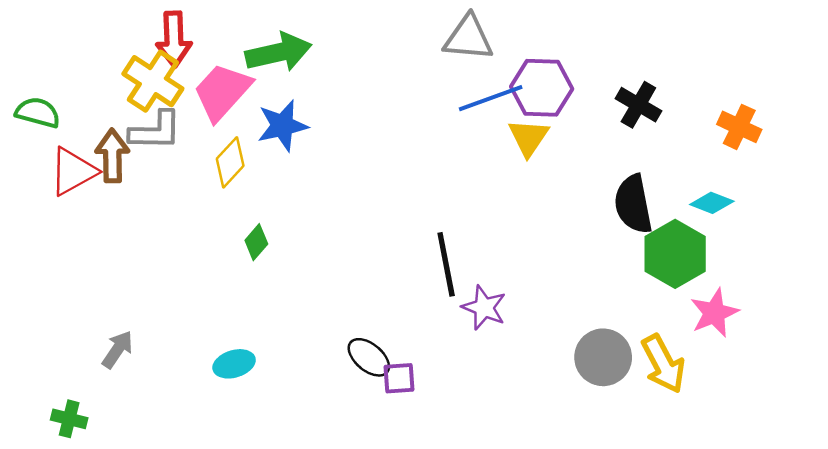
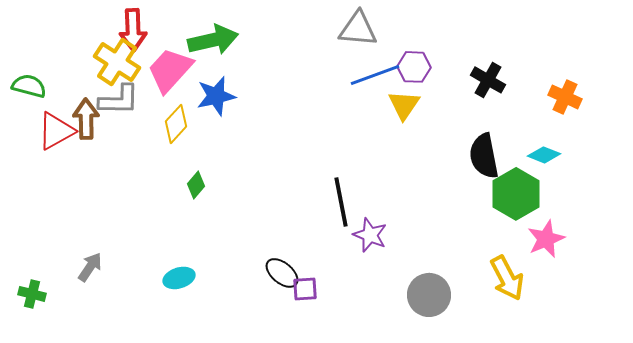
purple hexagon: (542, 88) -> (414, 67), size x0.7
gray circle: (603, 357) -> (429, 295), moved
green cross: (69, 419) -> (32, 294), moved

